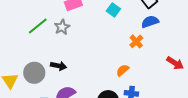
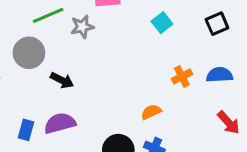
blue semicircle: (150, 22) -> (219, 75), moved
gray circle: (34, 73) -> (29, 53), moved

